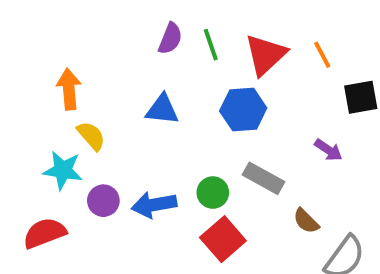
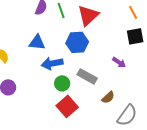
orange line: (322, 55) -> (133, 12), moved
blue arrow: (154, 205) -> (52, 63), moved
brown semicircle: (306, 221) -> (108, 97), turned -88

